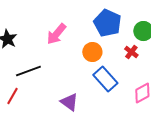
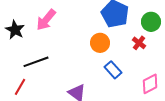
pink arrow: (56, 34) -> (46, 20), moved
blue rectangle: (105, 79) -> (113, 70), size x0.7

